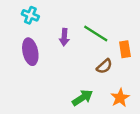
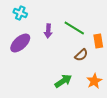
purple ellipse: (30, 52) -> (20, 43), turned 60

